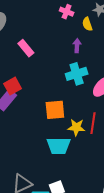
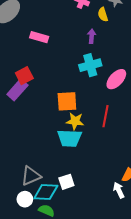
pink rectangle: (26, 48) -> (39, 37), turned -36
yellow star: (76, 127) -> (75, 121), moved

